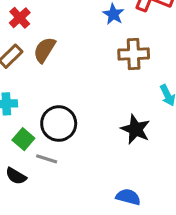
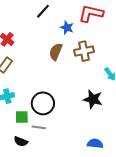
brown semicircle: (44, 50) -> (56, 52), moved
green square: (23, 139) -> (22, 117), turned -32

